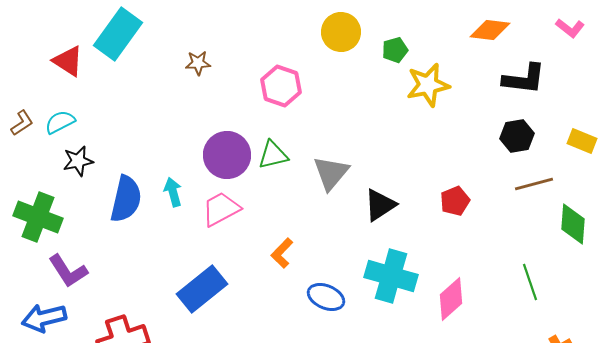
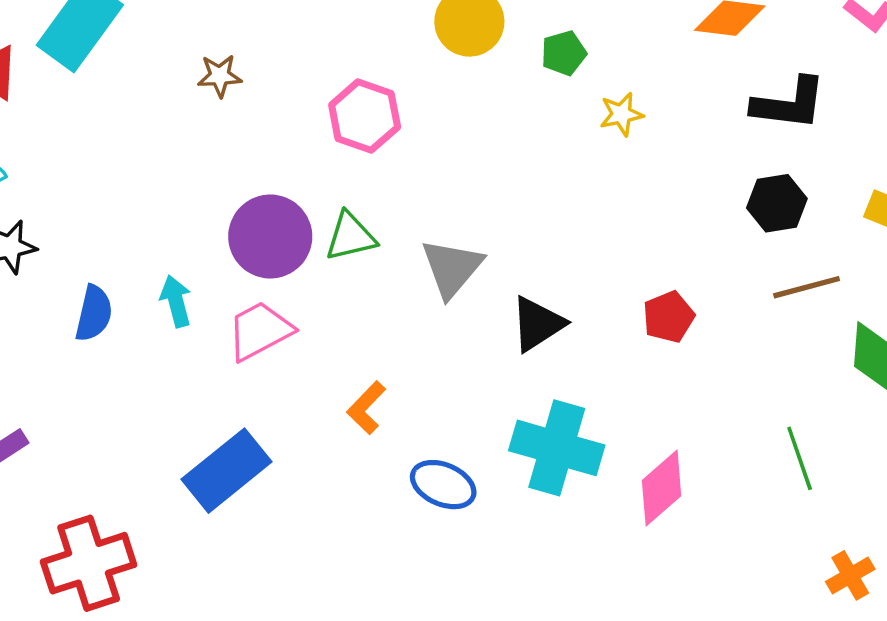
yellow star: (428, 85) -> (621, 114), size x0.6
blue semicircle: (126, 199) -> (94, 313), size x0.7

